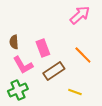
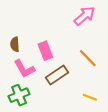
yellow line: (75, 92) -> (90, 97), moved

